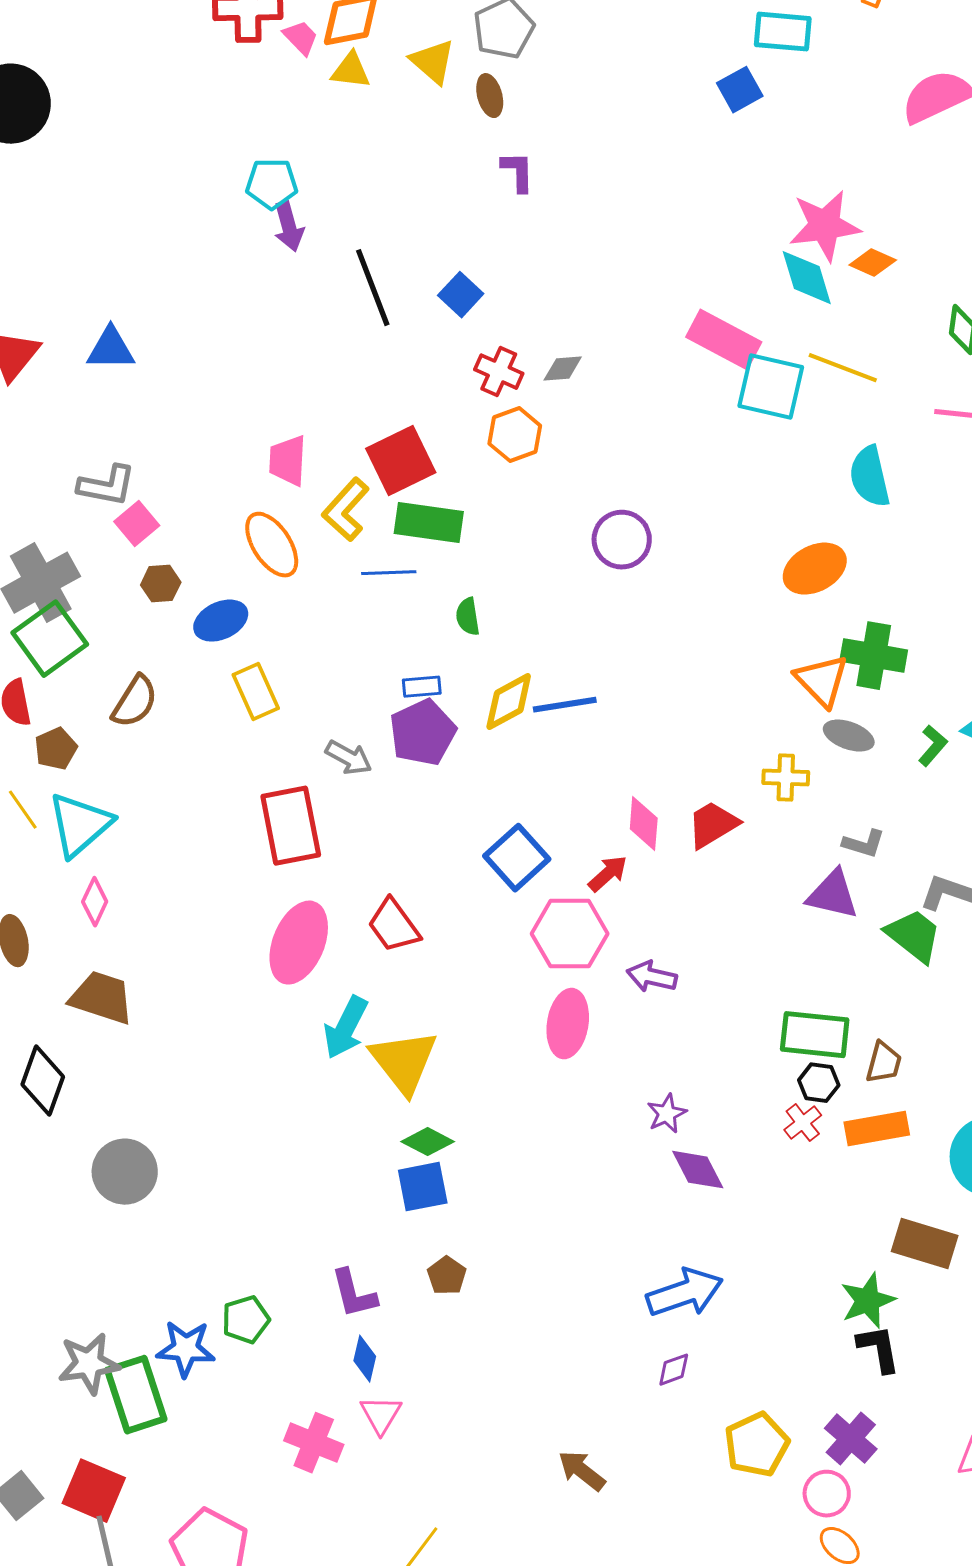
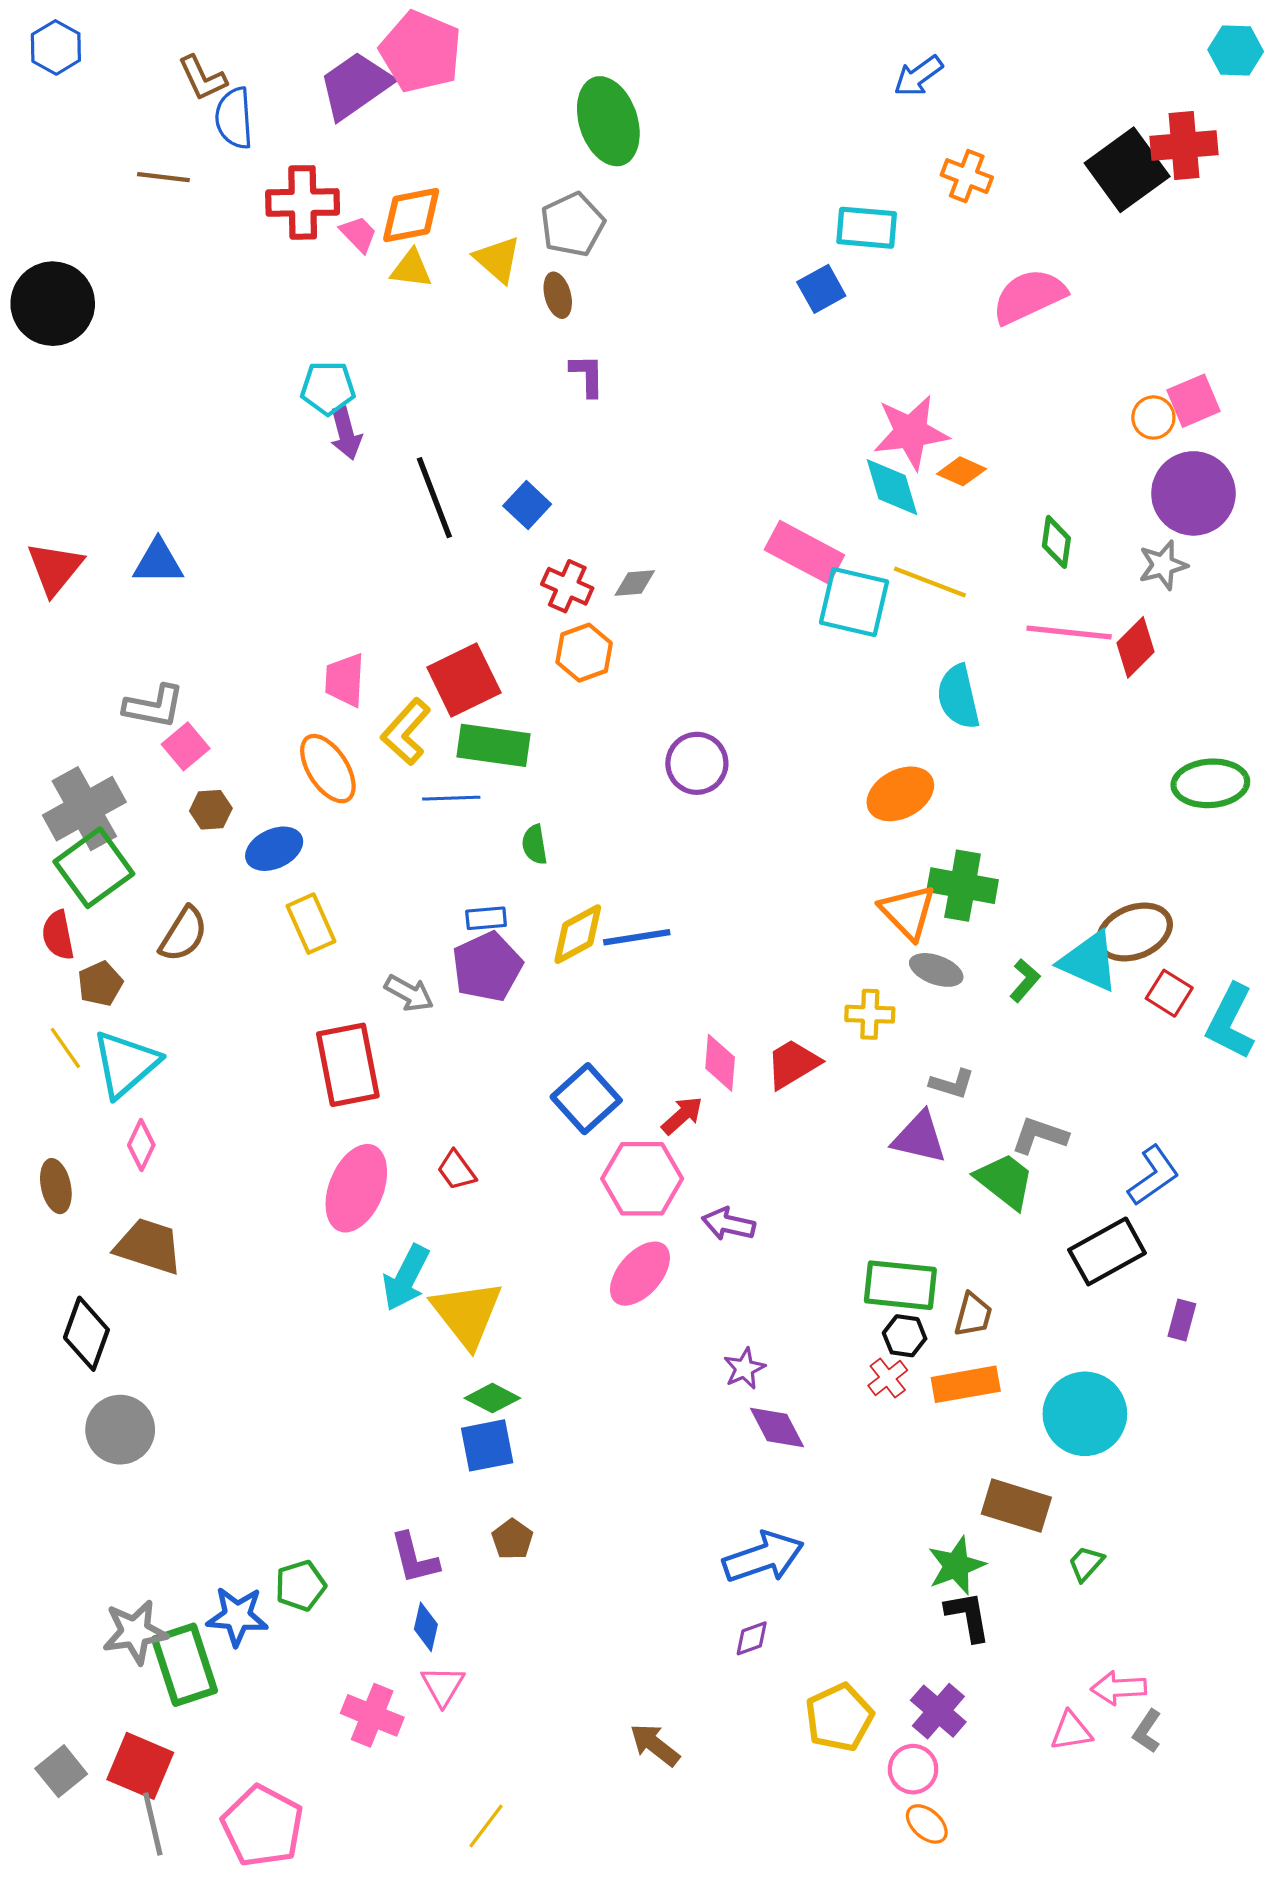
red trapezoid: (394, 926) -> (457, 1170), size x0.7
pink ellipse: (568, 1024) -> (640, 1274), turned 32
gray circle: (125, 1172) -> (120, 1430), moved

